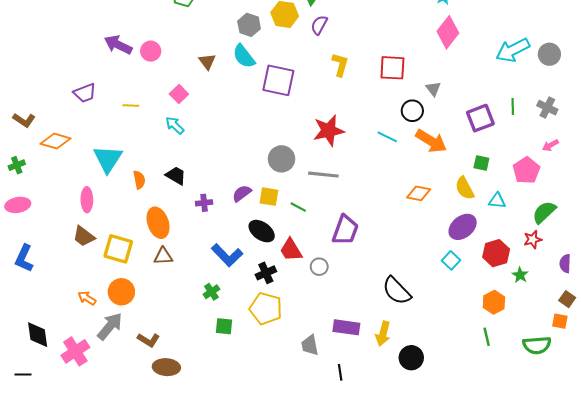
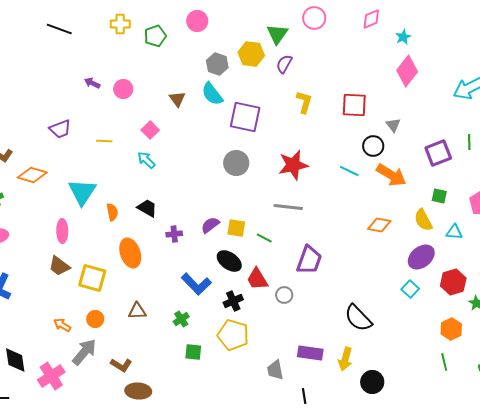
purple arrow: (118, 45) -> (92, 83), size x0.6
gray circle: (282, 159) -> (236, 163), moved
brown triangle: (163, 256) -> (137, 311), moved
orange circle: (121, 292) -> (95, 319), size x0.7

